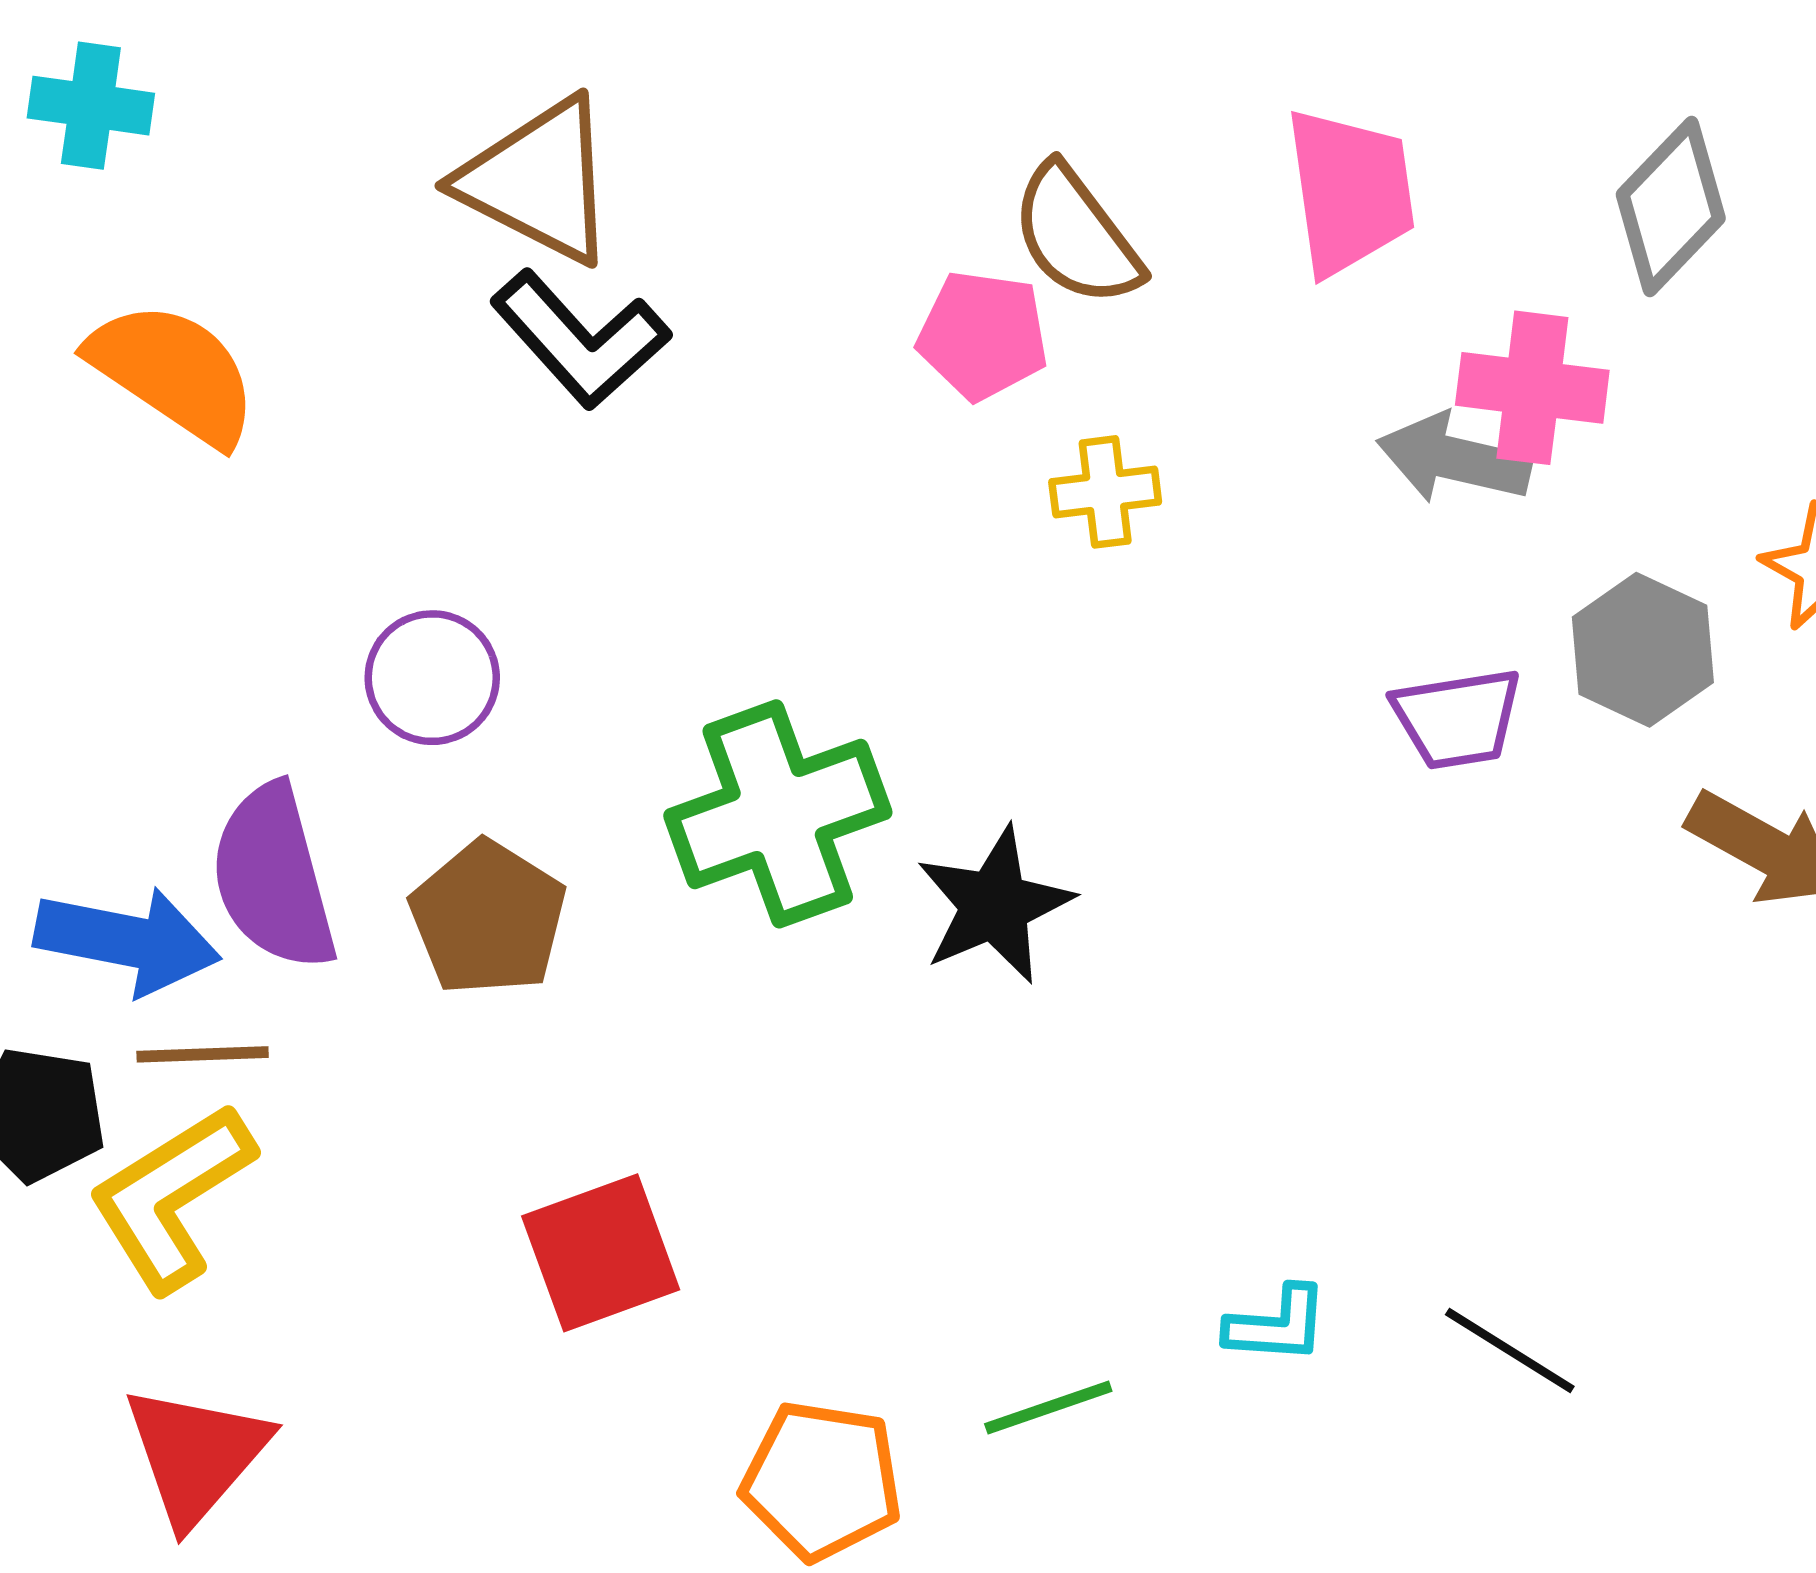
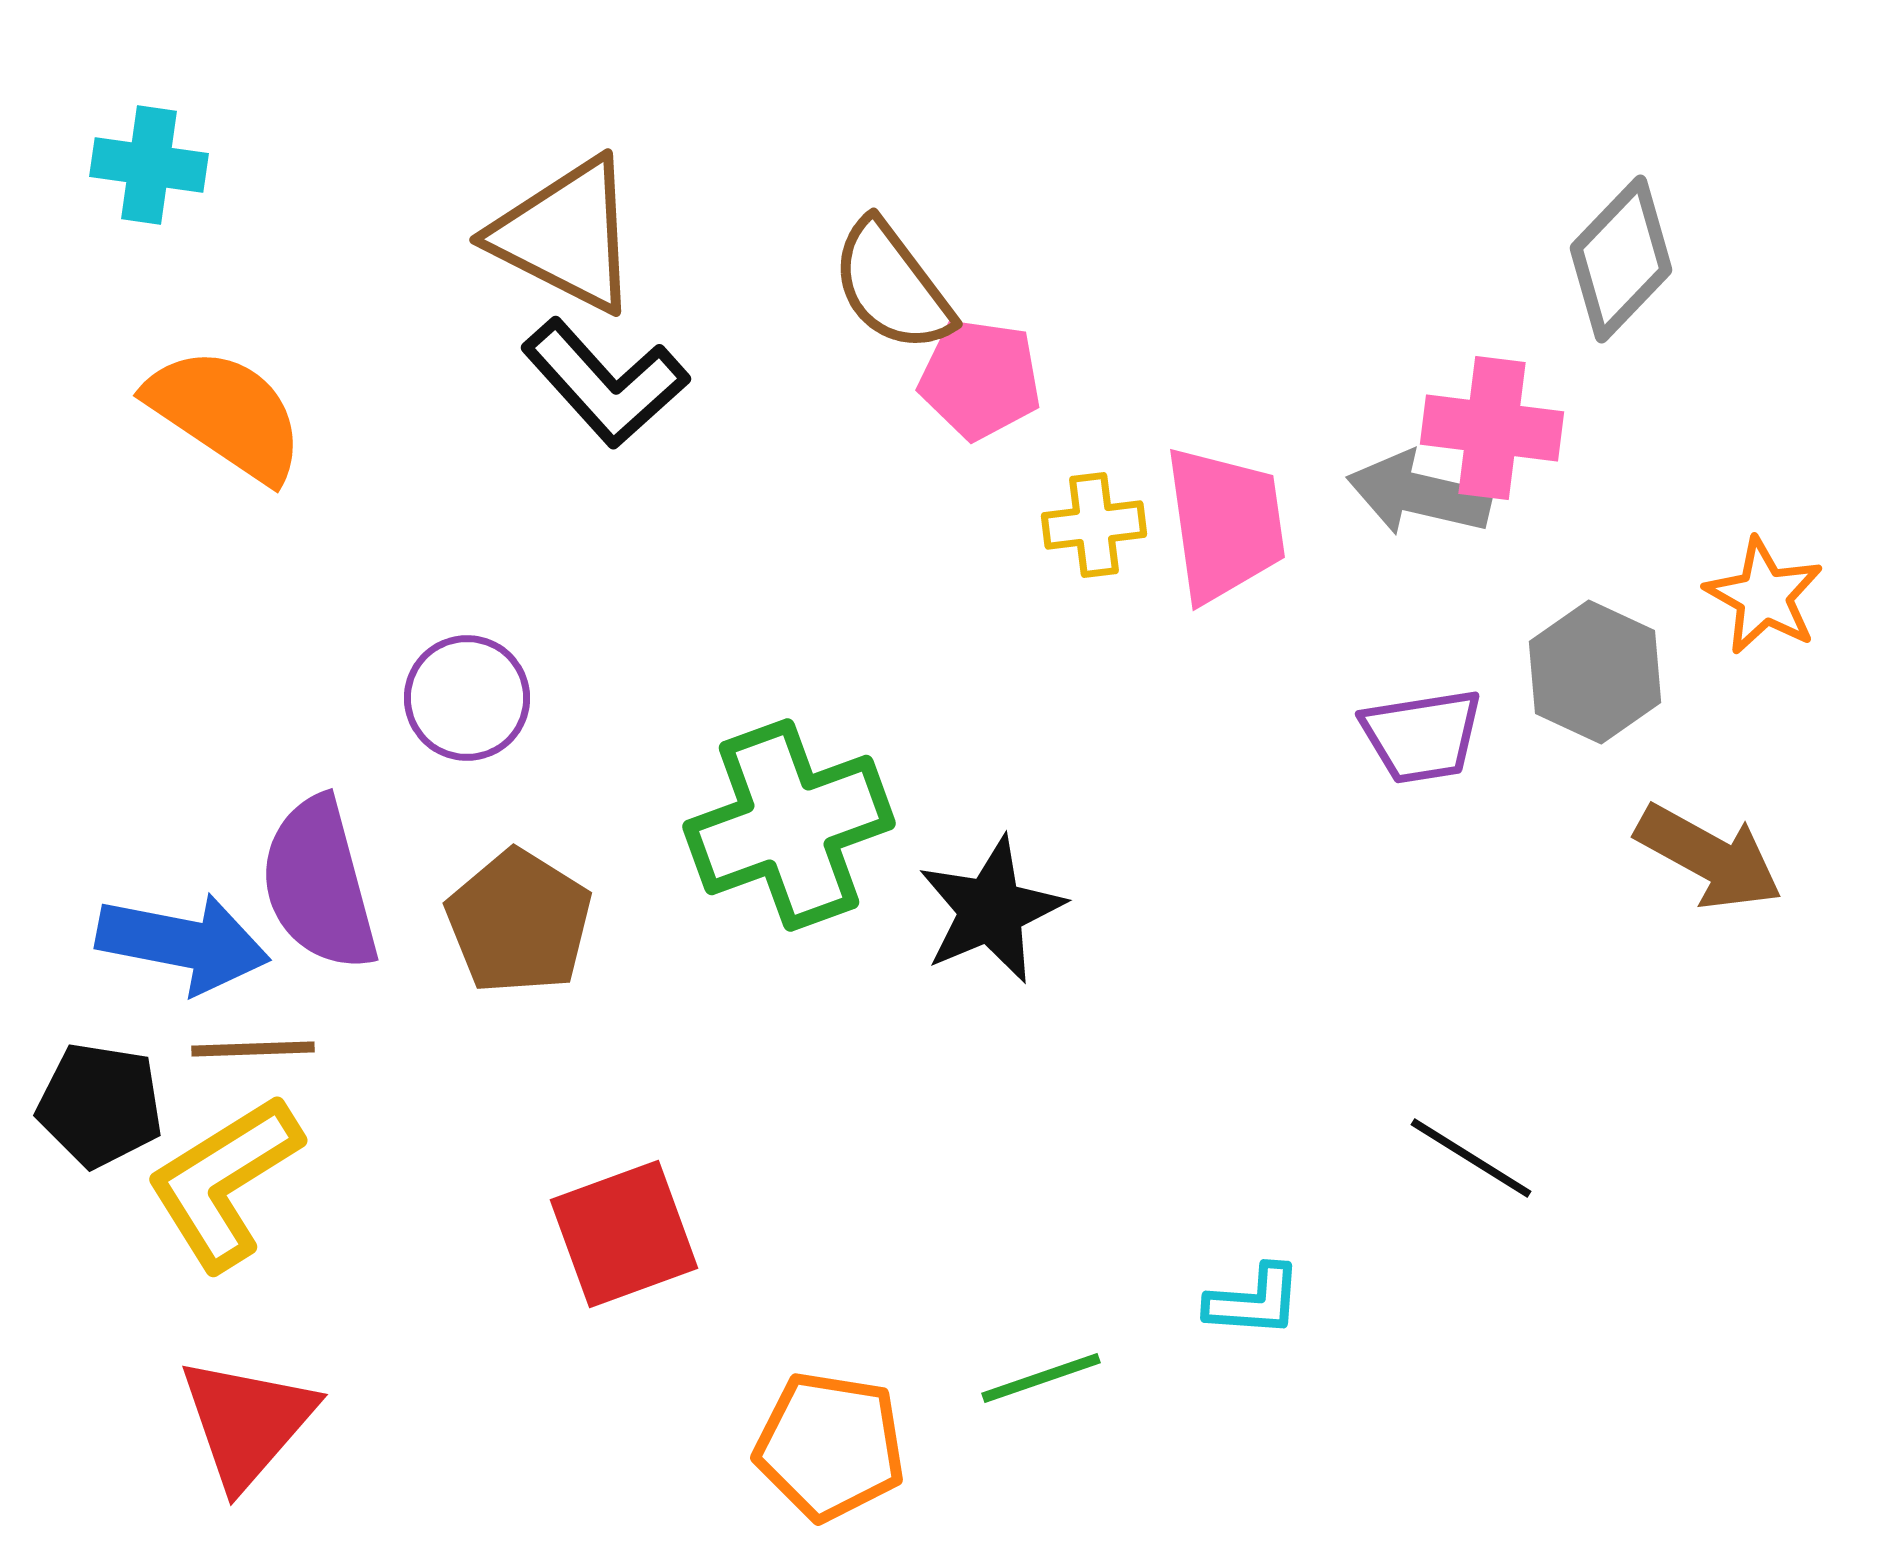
pink trapezoid: (1350, 191) -> (1225, 524), moved
brown semicircle: (1076, 235) -> (892, 286), moved
black line: (1510, 1351) -> (1471, 1158), moved

